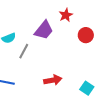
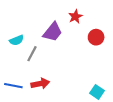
red arrow: (53, 80) -> (40, 84), moved

